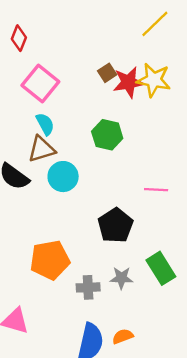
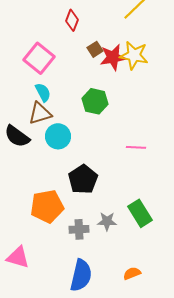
red diamond: (19, 38) -> (72, 20), moved
black pentagon: (116, 225) -> (83, 179), moved
orange semicircle: (123, 336) -> (132, 273), moved

